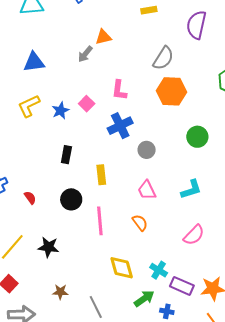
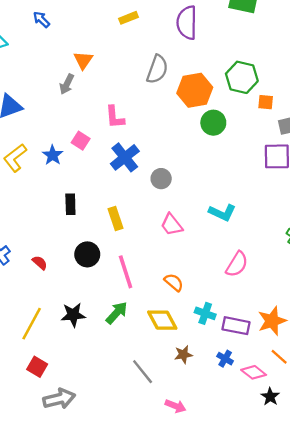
orange triangle: (103, 37) -> (83, 60), turned -30
orange hexagon: (172, 91) -> (195, 90), moved
green circle: (197, 137) -> (213, 123), moved
cyan L-shape: (191, 189) -> (222, 213), turned 55
orange semicircle: (140, 223) -> (174, 282), moved
brown star: (60, 292) -> (183, 355), moved
green arrow: (144, 299) -> (117, 313), moved
blue cross: (167, 311) -> (225, 359), turned 32

